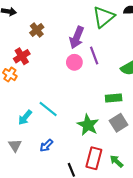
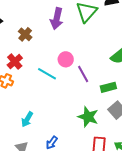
purple arrow: (77, 37) -> (57, 19), moved
purple line: (94, 56) -> (83, 74), moved
cyan line: (48, 109) -> (47, 74), moved

